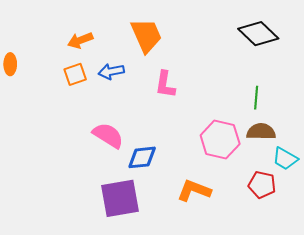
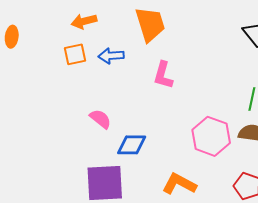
pink semicircle: (108, 135) -> (100, 119), size x0.7

